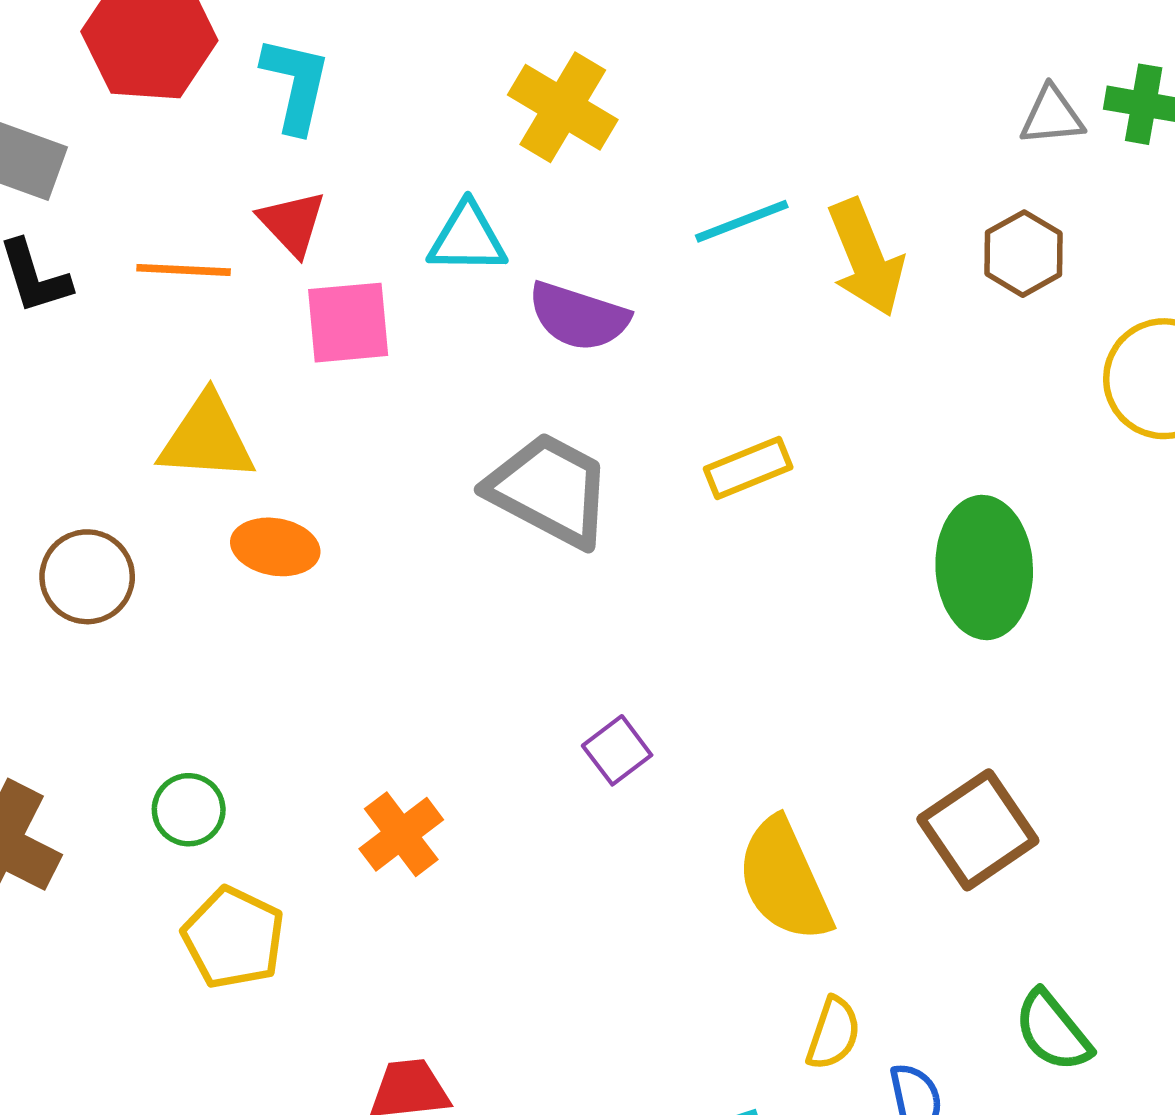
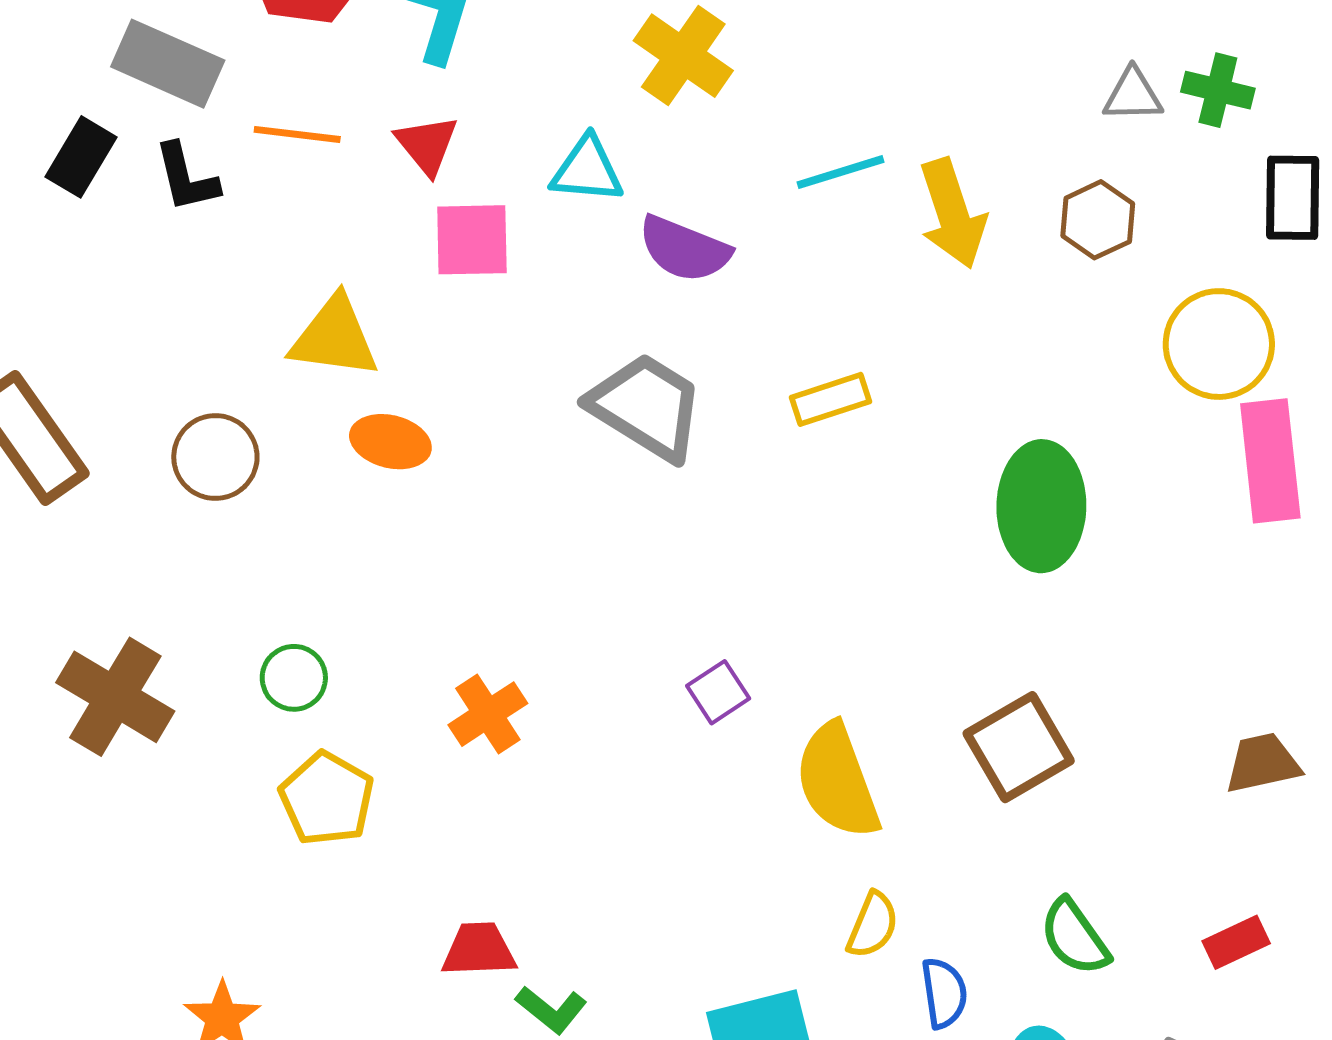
orange line: (184, 270) -> (297, 134), moved
purple square: (617, 750) -> (718, 692), moved

